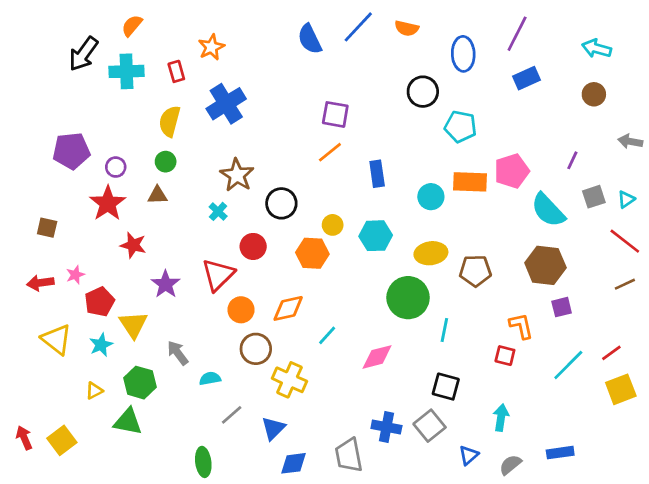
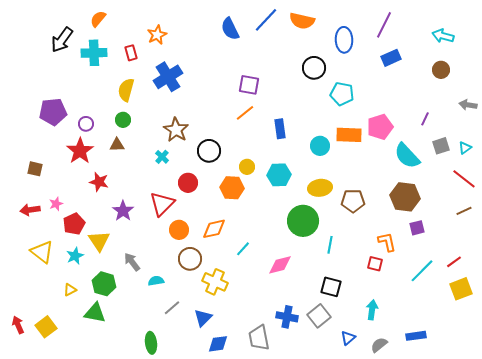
orange semicircle: (407, 28) -> (302, 21), size x1.4

